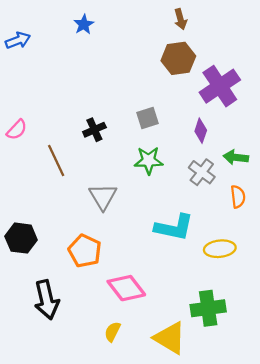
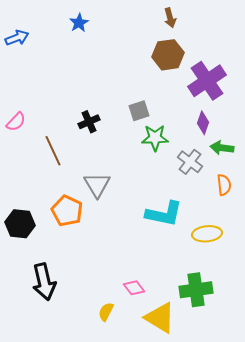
purple diamond: (201, 131) -> (203, 123), moved
green star: (149, 160) -> (155, 138), moved
orange pentagon: (85, 251) -> (67, 211), moved
pink diamond: (126, 288) -> (134, 288), moved, size x0.6

